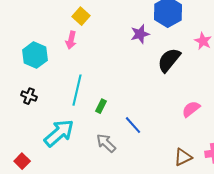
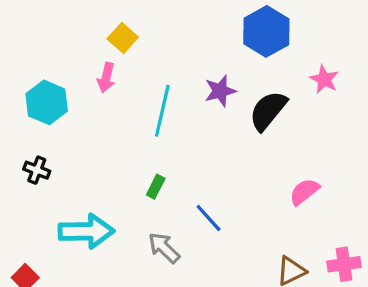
purple star: (140, 34) -> (220, 91), moved
cyan line: (77, 90) -> (162, 111), moved
cyan arrow: (59, 133) -> (86, 231), turned 40

